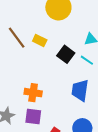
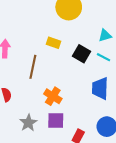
brown line: (17, 38) -> (33, 67), moved, turned 55
orange cross: (33, 93) -> (53, 96), turned 30

